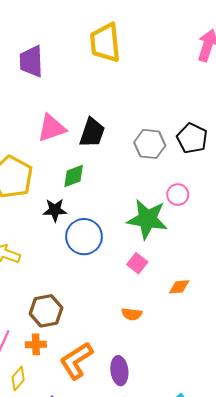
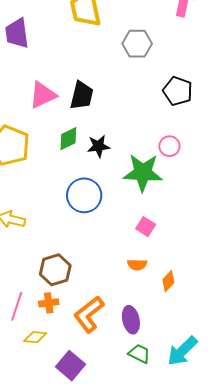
gray hexagon: (150, 144) -> (137, 44), moved
black star: (55, 210) -> (98, 146), moved
pink square: (137, 263) -> (146, 227), moved
orange diamond: (179, 287) -> (168, 281), moved, turned -35
yellow diamond: (18, 379) -> (35, 337), turned 60

